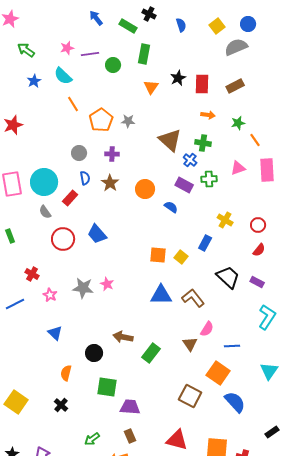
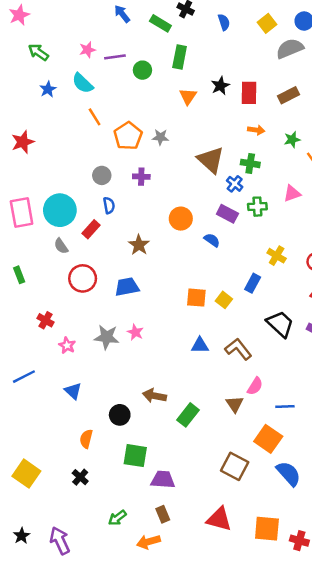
brown star: (110, 183) -> (139, 245), moved
blue trapezoid: (97, 234) -> (127, 287), moved, turned 120
blue triangle: (161, 295) -> (200, 345), size x0.7
blue line: (15, 304) -> (24, 377), moved

